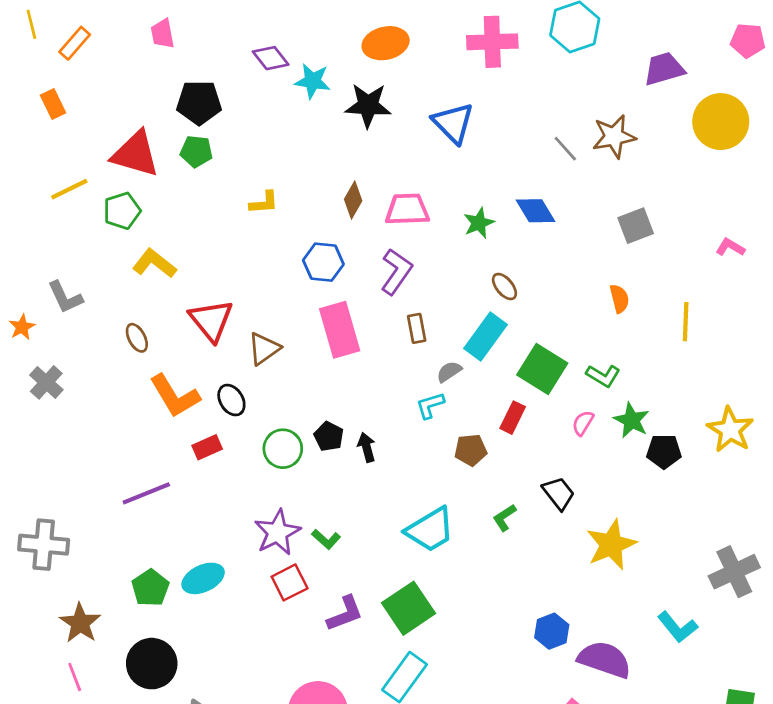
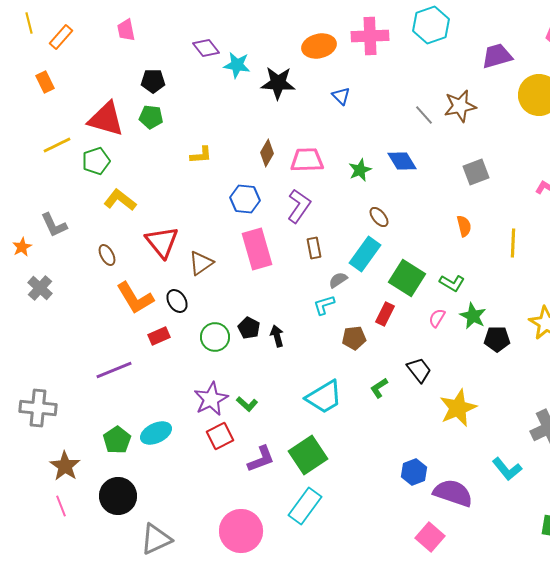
orange ellipse: (386, 43) -> (319, 46), moved
black pentagon: (199, 103) -> (153, 81), size x0.7
blue triangle: (453, 123) -> (341, 96), size x0.6

